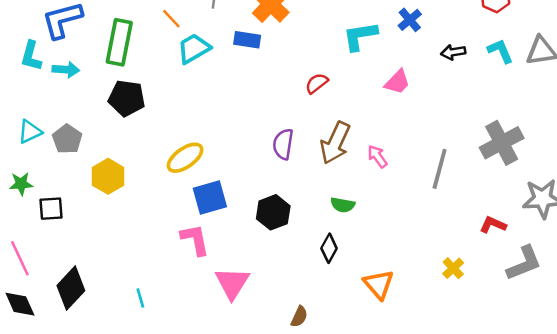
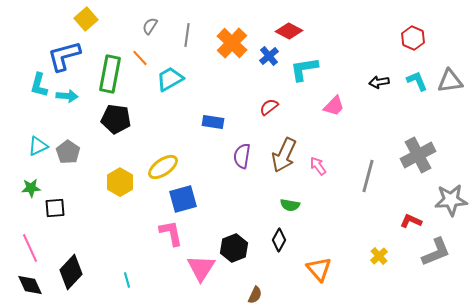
orange line: (171, 19) -> (140, 58), moved
blue cross: (410, 20) -> (269, 56), moved
blue rectangle: (247, 40) -> (213, 122), moved
yellow hexagon: (108, 176) -> (120, 182), moved
black hexagon: (273, 212) -> (234, 248), moved

